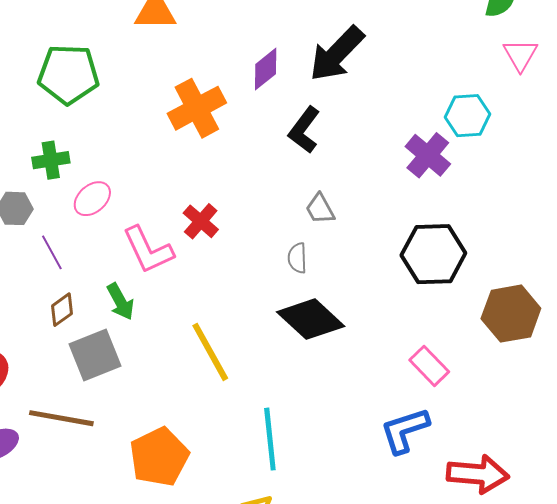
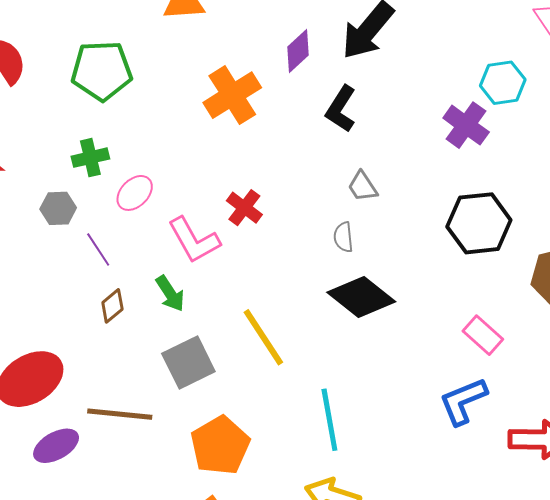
gray square: (95, 355) -> (188, 363), moved

